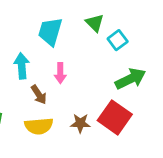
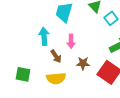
brown star: (80, 123) -> (83, 63), moved

